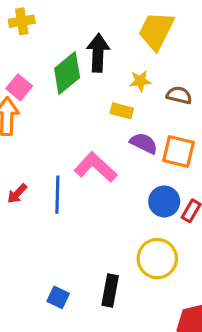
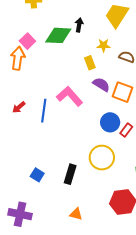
black arrow: (98, 53) -> (79, 25), size x0.6
green diamond: (67, 73) -> (58, 35), turned 36
yellow rectangle: (122, 111) -> (90, 63), turned 48

